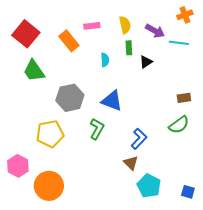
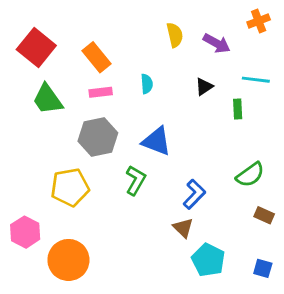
pink rectangle: (92, 26) -> (101, 92), moved
cyan line: (179, 43) -> (256, 80), moved
green rectangle: (129, 48) -> (238, 109), moved
brown rectangle: (184, 98) -> (264, 215), moved, turned 32

